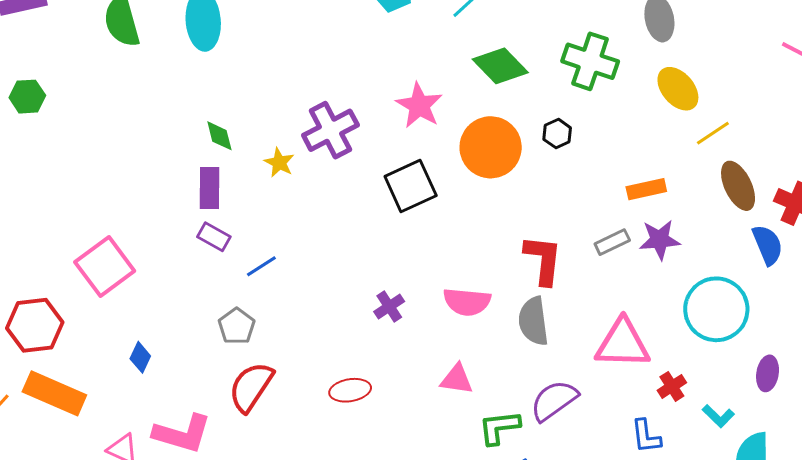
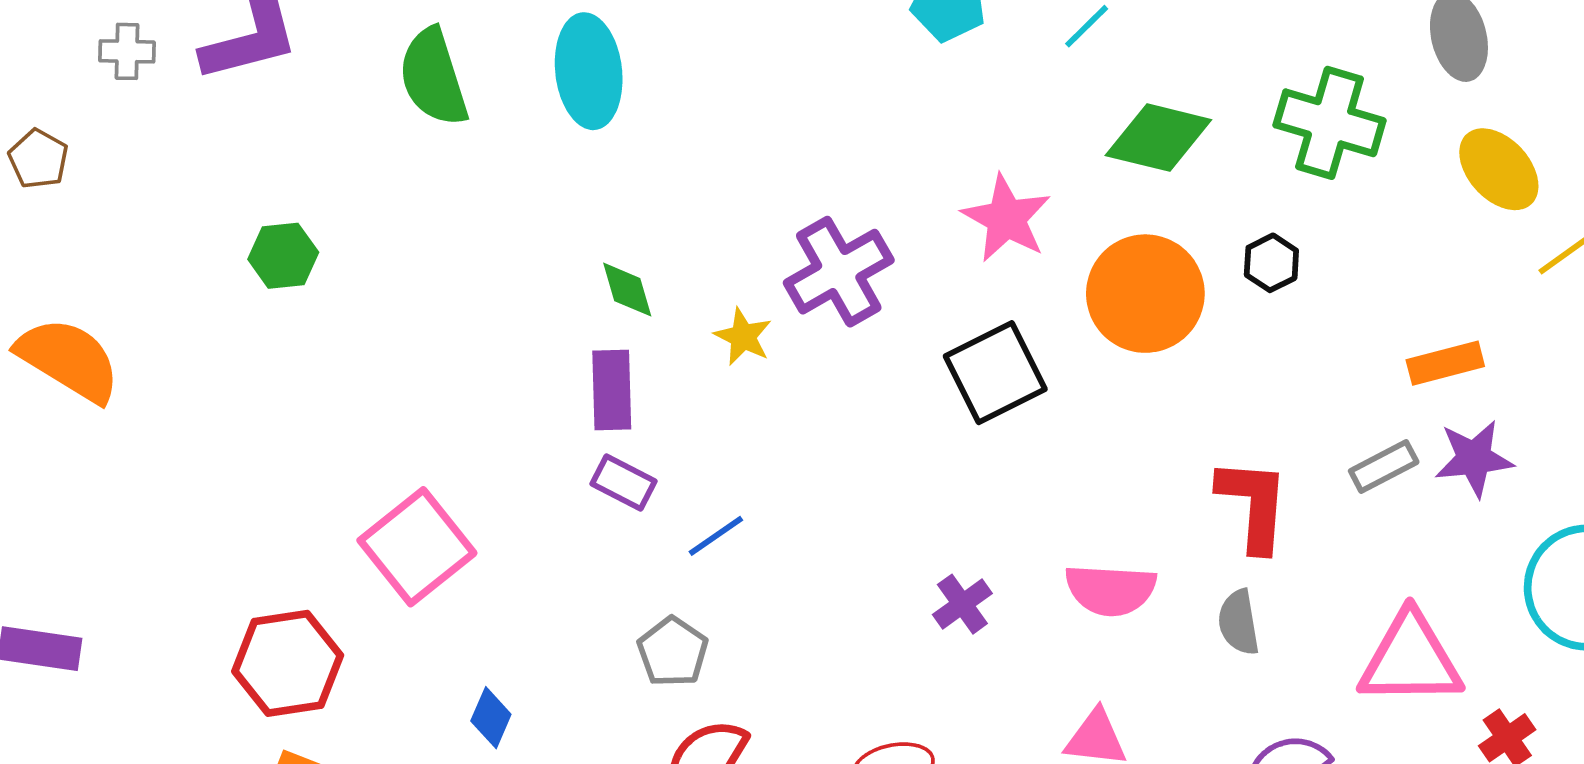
green diamond: (500, 66) -> (1158, 138), turned -30
green hexagon: (27, 97) -> (283, 256), moved
gray semicircle: (533, 321) -> (1239, 622), size x0.7

